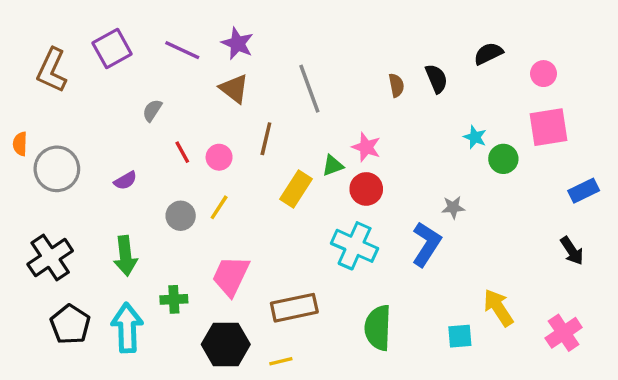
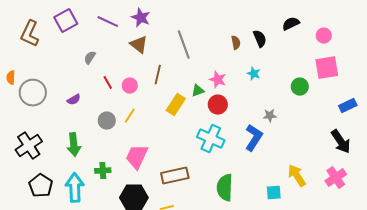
cyan star: (475, 137) -> (254, 74), moved
black arrow: (572, 251) -> (341, 142), size x1.4
pink cross: (564, 333) -> (336, 178), moved

